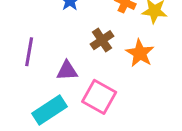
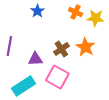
brown cross: (102, 40) -> (61, 49), moved

